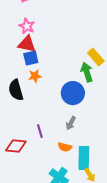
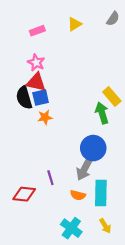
black semicircle: (16, 90) -> (24, 98), moved
blue circle: (73, 93) -> (93, 148), moved
gray arrow: (71, 123) -> (84, 169), size x1.5
cyan rectangle: (84, 158) -> (101, 193), moved

